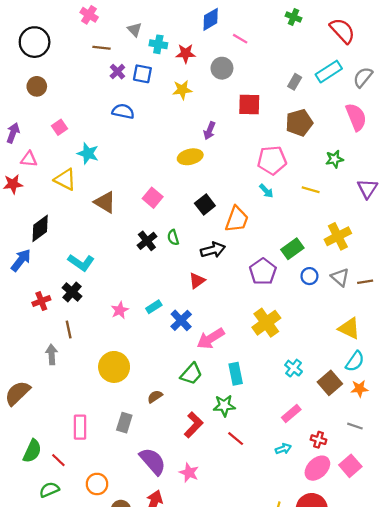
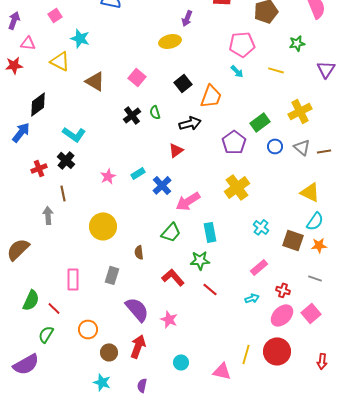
brown square: (330, 383) -> (293, 240), turned -30
brown semicircle: (155, 397) -> (139, 252), turned -64
red L-shape: (194, 425) -> (173, 277), turned -85
green semicircle: (49, 490) -> (46, 334), turned -36

